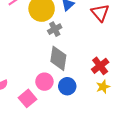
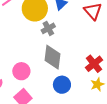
pink circle: (44, 82) -> (21, 71), moved

